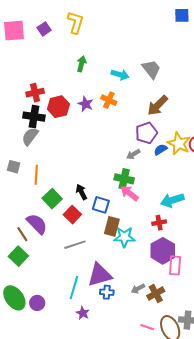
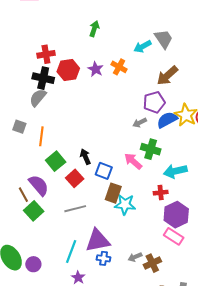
cyan arrow: (120, 75) -> (143, 46), moved, turned 132
blue semicircle: (161, 150) -> (167, 120), size x1.5
green cross: (124, 179) -> (151, 149), moved
purple hexagon: (163, 251) -> (176, 215), moved
green square: (18, 256) -> (34, 211), moved
pink rectangle: (175, 265) -> (174, 236), turned -66

